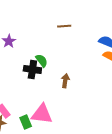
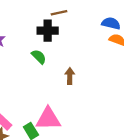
black cross: (32, 69) -> (48, 31), moved

